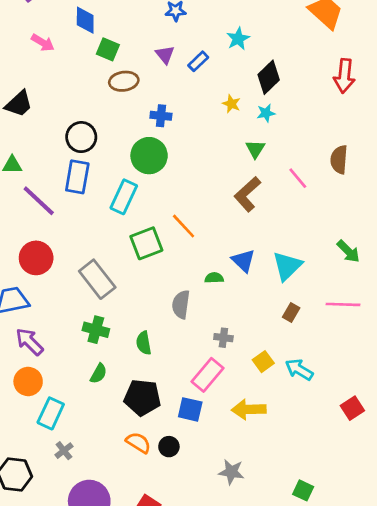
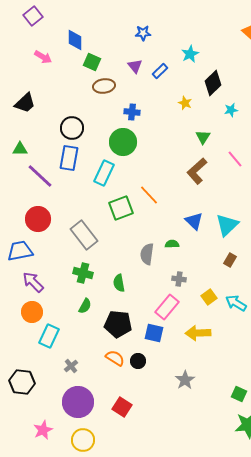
cyan star: (266, 113) -> (231, 110), moved
green semicircle: (214, 278) -> (172, 244), moved
gray cross: (64, 451) -> (71, 366), moved
gray star: (231, 472) -> (185, 380), turned 30

